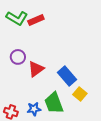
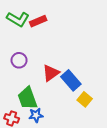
red triangle: (36, 69) -> (51, 73), moved
green trapezoid: (54, 103) -> (27, 98), moved

